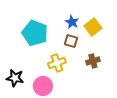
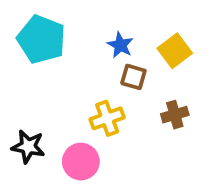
blue star: (72, 22) -> (120, 45), moved
cyan pentagon: (35, 33) -> (41, 39), moved

